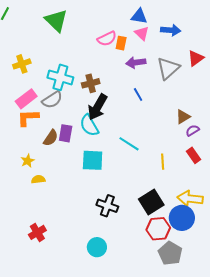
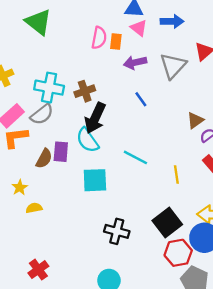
pink semicircle: (107, 39) -> (99, 38), turned -48

